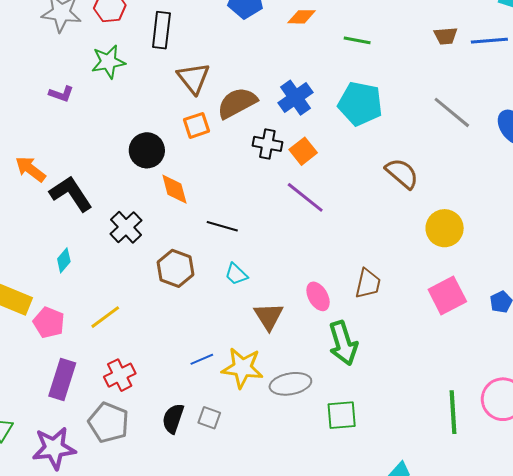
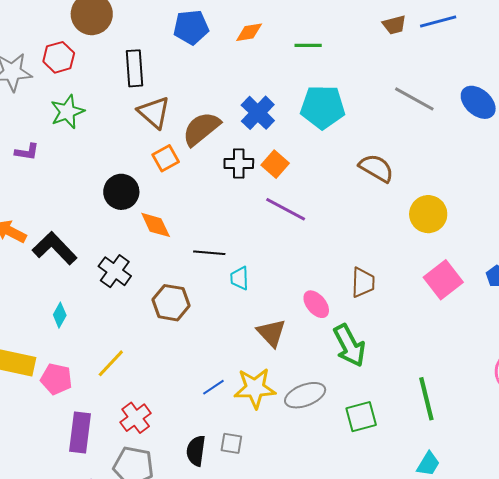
black rectangle: (161, 30) -> (135, 68), moved
cyan trapezoid: (236, 274) -> (240, 278), moved, turned 55
green line: (453, 412) -> (426, 399), moved

